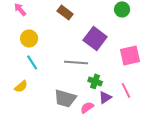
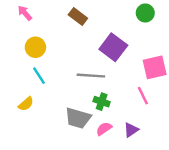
green cross: (95, 81) -> (102, 102), moved
pink line: (126, 90) -> (143, 96), moved
purple triangle: (105, 97) -> (131, 130), moved

